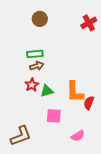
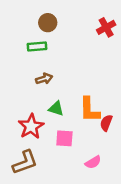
green rectangle: (35, 54) -> (37, 47), moved
red star: (32, 85) -> (31, 126), moved, size x1.5
green triangle: (47, 91) -> (56, 109), turned 32

